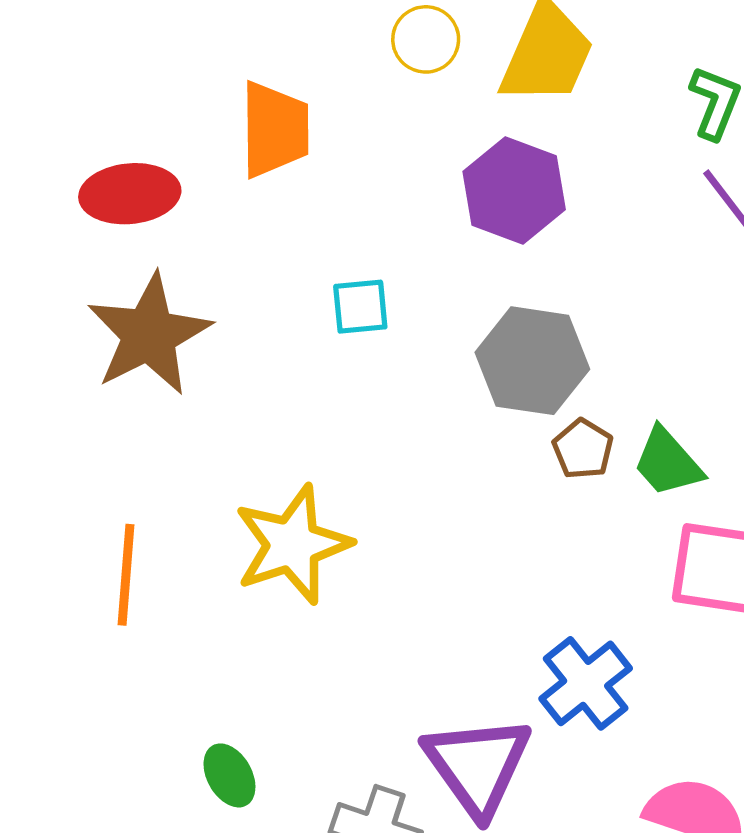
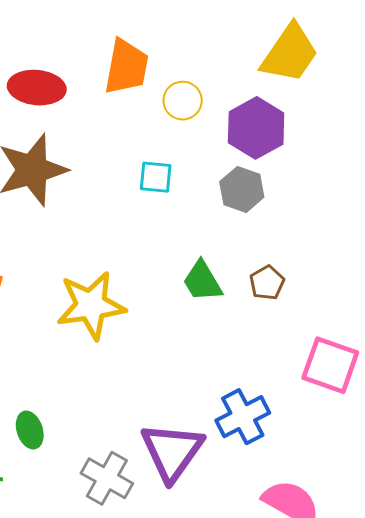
yellow circle: (426, 39) -> (183, 101), moved
gray hexagon: (532, 361) -> (242, 189), moved, size x0.7
green trapezoid: (668, 462) -> (202, 281), moved

